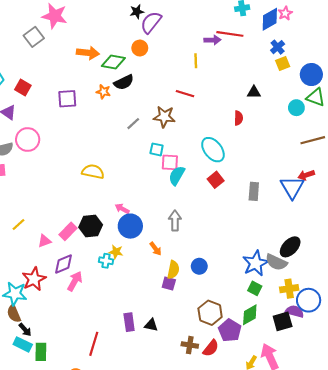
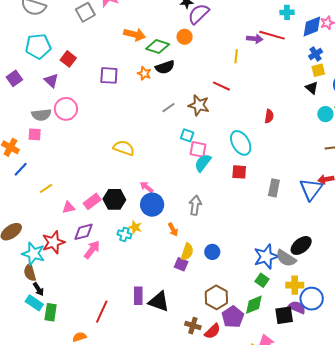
black triangle: (254, 92) -> (312, 88), moved, turned 32
red square: (216, 180) -> (239, 172), turned 35
black triangle: (151, 325) -> (159, 302), size x1.6

